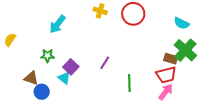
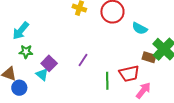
cyan semicircle: (182, 23) -> (140, 28), moved
cyan arrow: (58, 24) -> (21, 31), moved
red trapezoid: (166, 75) -> (129, 74), moved

